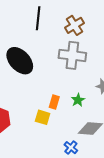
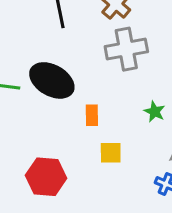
orange rectangle: (54, 102) -> (92, 115), moved

